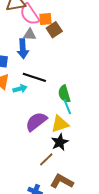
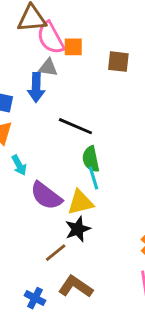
brown square: (54, 30) -> (118, 62), moved, turned 35
black line: (34, 77) -> (75, 126), moved
cyan arrow: (20, 89) -> (19, 165), moved, turned 72
purple semicircle: (36, 122) -> (46, 196), turned -110

